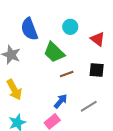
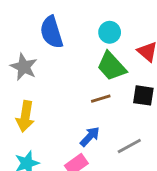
green trapezoid: (54, 52) -> (112, 66), moved
yellow arrow: (14, 90) -> (25, 116), turned 35

